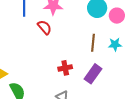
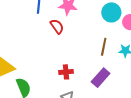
red cross: (65, 68) -> (66, 72), moved

